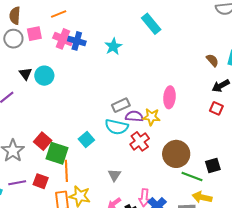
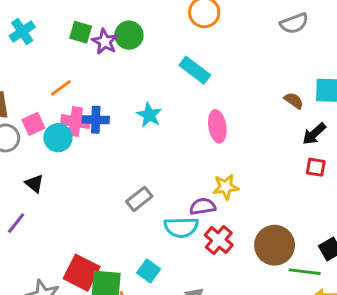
cyan circle: (44, 76) -> (58, 138), moved
pink ellipse: (169, 97) -> (217, 126), moved
gray rectangle: (121, 105) -> (139, 199), moved
yellow star: (151, 117) -> (226, 187), moved
cyan square: (86, 139) -> (149, 271), moved
red square: (43, 141) -> (82, 273), size x1.4

